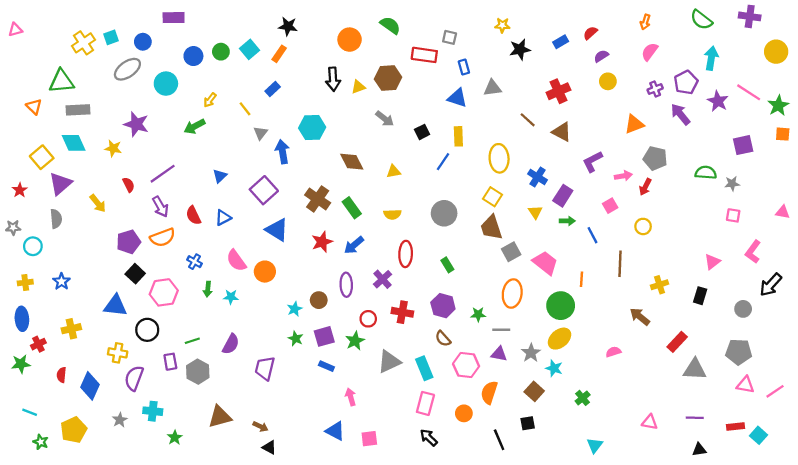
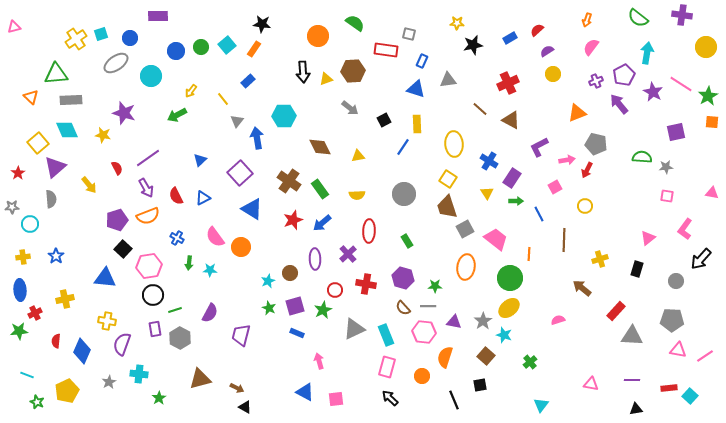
blue rectangle: (464, 67) -> (422, 61), turned 40
black circle: (147, 330) -> (153, 295), moved
gray line: (501, 330) -> (428, 306), moved

